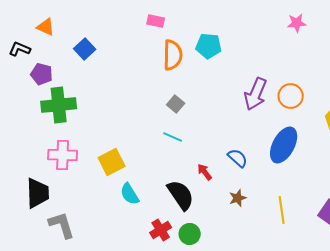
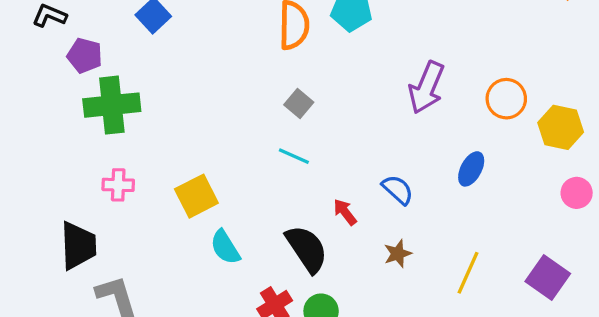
orange circle: (291, 96) -> (506, 99), moved
blue ellipse: (284, 145) -> (471, 169), size x0.6
pink cross: (63, 155) -> (118, 185), size x0.7
yellow line: (282, 210) -> (468, 273), turned 32

